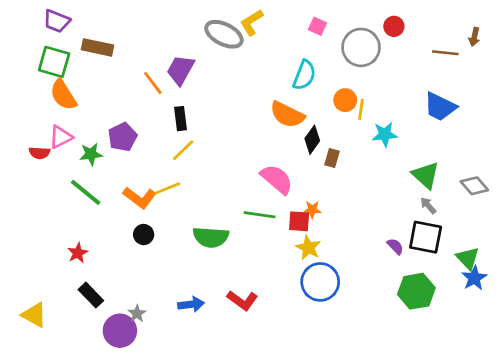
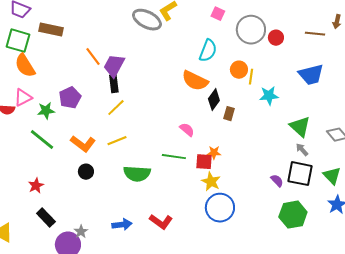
red circle: (394, 26) -> (276, 38), moved
purple trapezoid: (181, 70) -> (114, 66), moved
blue trapezoid: (440, 107) -> (311, 75), turned -40
pink semicircle: (277, 179) -> (187, 130), size x0.6
yellow line: (167, 188) -> (117, 141), moved
green triangle: (468, 258) -> (332, 176), moved

